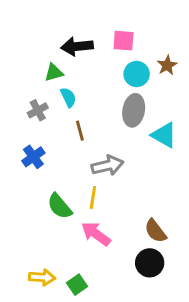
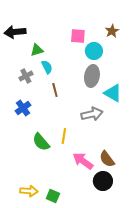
pink square: (123, 41) -> (78, 36), moved
black arrow: (77, 46) -> (15, 32), moved
brown star: (167, 65) -> (112, 31), moved
gray arrow: (108, 166) -> (92, 114), moved
pink arrow: (96, 234) -> (83, 161), moved
green square: (77, 285) -> (53, 196), turned -32

